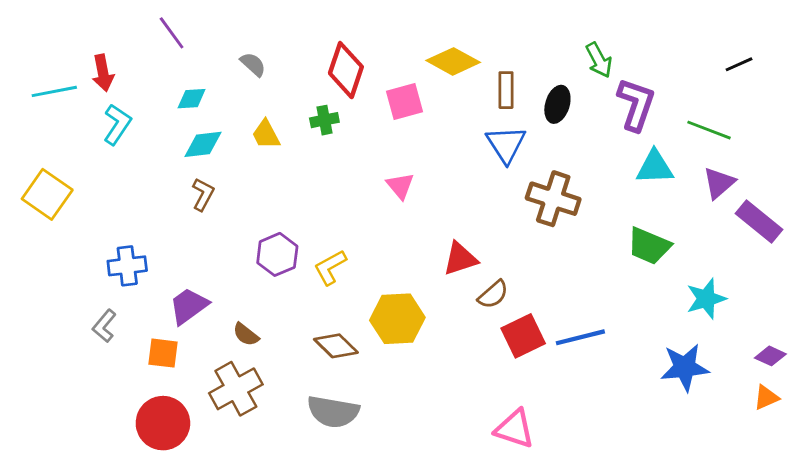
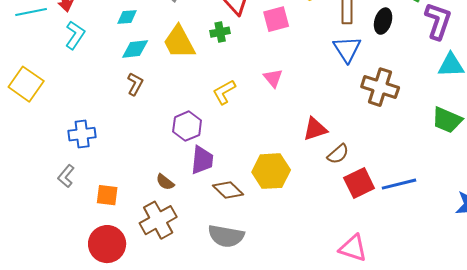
yellow trapezoid: (266, 134) -> (179, 42), size x1.6
yellow L-shape: (330, 267) -> (224, 92), moved
purple trapezoid: (189, 306) -> (202, 160), moved, turned 132

